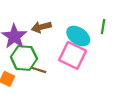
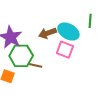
brown arrow: (41, 27) -> (47, 33), moved
pink square: (73, 55) -> (65, 50), size x0.7

